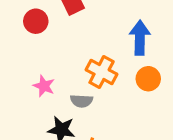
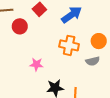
blue arrow: (140, 38) -> (72, 15), moved, turned 70
gray semicircle: (81, 101) -> (93, 61), moved

